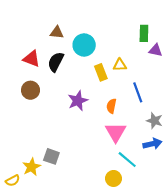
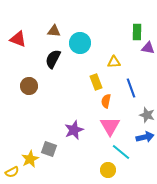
red triangle: (32, 59) -> (18, 39), moved
yellow rectangle: (101, 72) -> (96, 82), moved
purple star: (78, 101) -> (74, 130), moved

